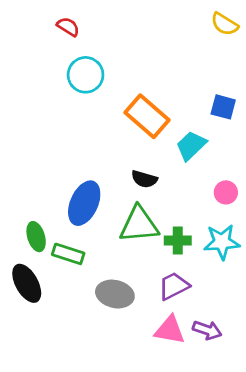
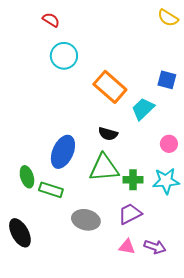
black ellipse: (27, 283) -> (20, 233), moved
pink triangle: (170, 330) -> (127, 247), size x0.7

